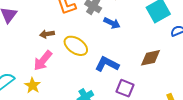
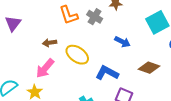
blue arrow: (112, 23) -> (122, 42), moved
brown diamond: (151, 58) -> (149, 68), turned 30

